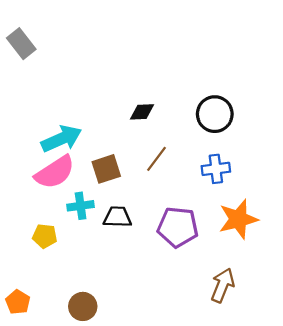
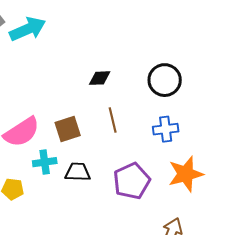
cyan arrow: (62, 139) -> (28, 29), moved
brown line: (157, 159) -> (113, 120), turned -50
purple pentagon: (178, 227) -> (132, 181), turned -30

